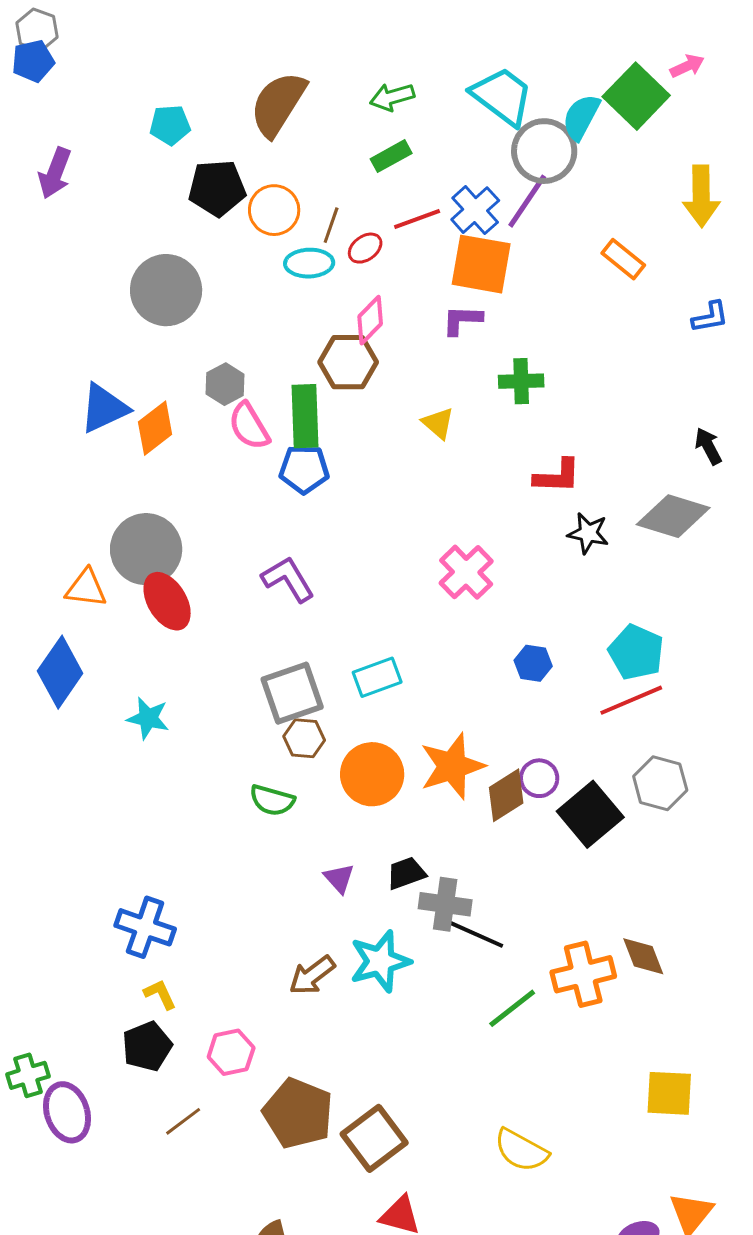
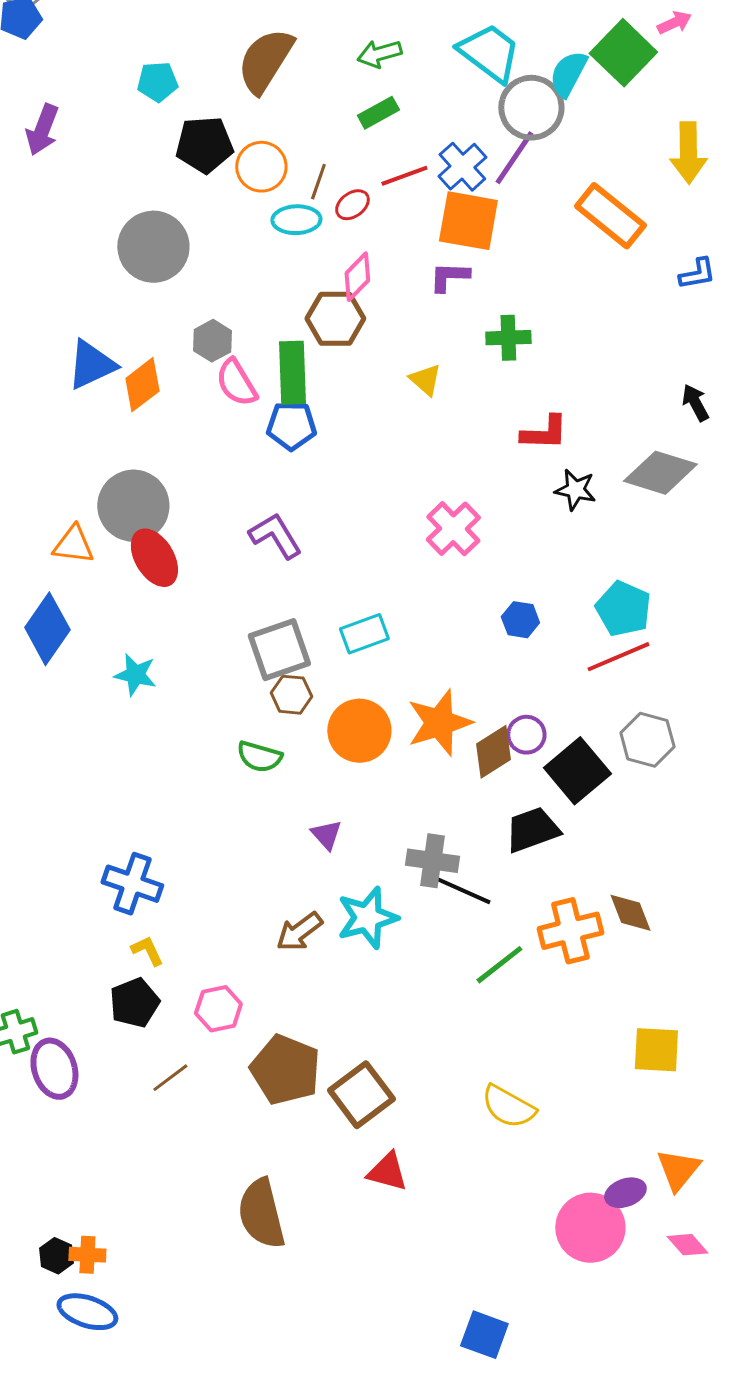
orange rectangle: (623, 259) -> (610, 216), size x1.6
black trapezoid: (406, 873) -> (532, 830), moved, size x1.4

